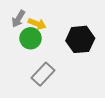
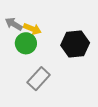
gray arrow: (18, 19) -> (14, 24), turned 90

